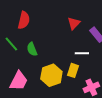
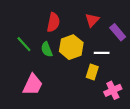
red semicircle: (24, 20) -> (53, 22), moved
yellow hexagon: (51, 75) -> (71, 47), moved

